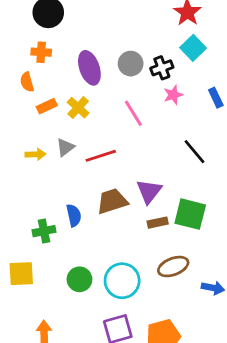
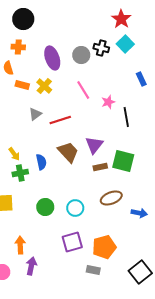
black cross: (162, 68) -> (101, 48), moved, turned 35
pink star: (173, 95) -> (108, 102), moved
orange rectangle: (47, 106) -> (22, 85), turned 40
black line: (194, 152) -> (126, 117), turned 30
yellow arrow: (35, 154) -> (14, 154), moved, turned 56
brown trapezoid: (112, 201) -> (68, 152), turned 65
cyan circle: (122, 281) -> (75, 208), size x0.7

